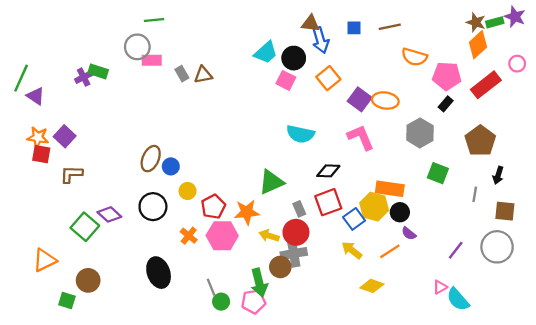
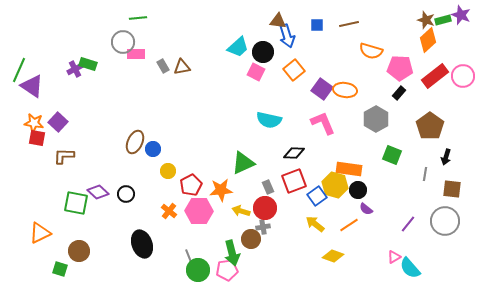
pink circle: (517, 64) -> (463, 76), moved, size x1.5
purple triangle: (36, 96) -> (32, 86), size x1.4
black circle: (153, 207) -> (126, 194), moved, size x0.7
green square: (85, 227) -> (76, 203), turned -30
gray cross: (294, 254) -> (263, 227), size x0.6
green circle: (221, 302) -> (198, 270), size x1.5

